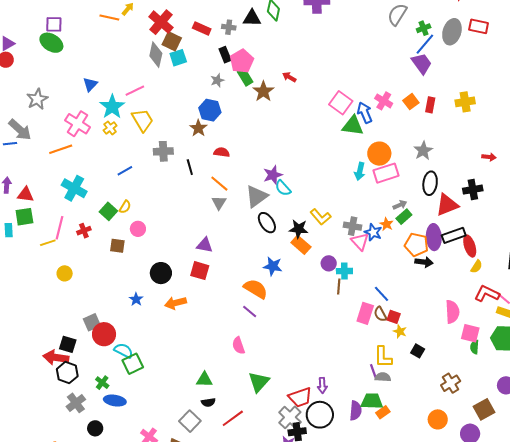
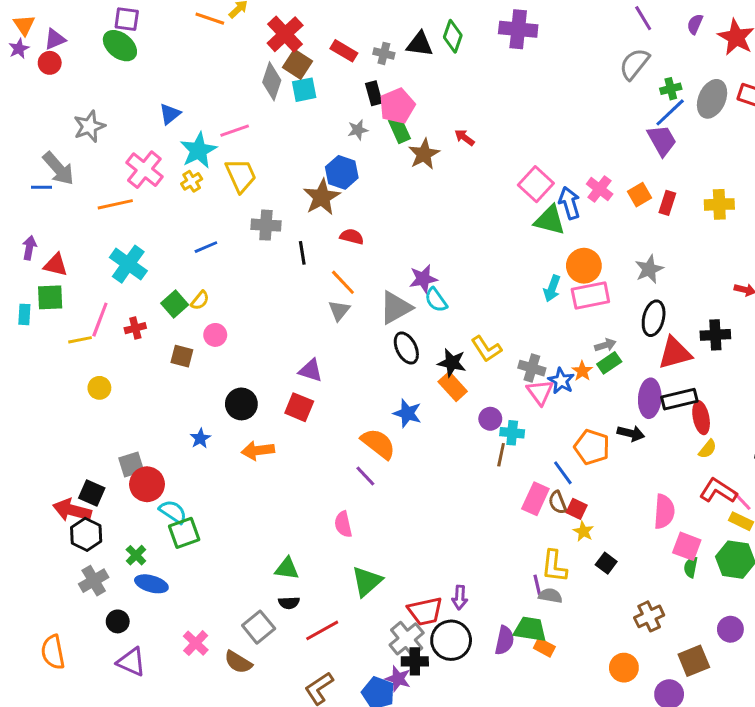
brown star: (198, 128) -> (322, 197), size x1.4
orange pentagon: (416, 245) -> (592, 447), moved
orange rectangle: (383, 412) -> (544, 647), turned 56

